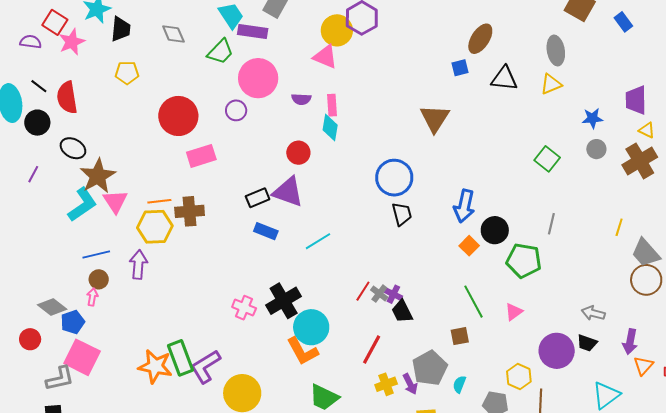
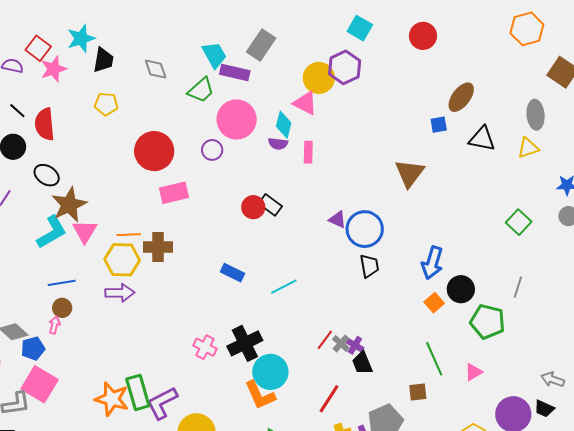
cyan diamond: (330, 127) -> (284, 125), moved
red circle: (298, 153) -> (253, 207), moved
purple triangle: (288, 192) -> (338, 220), moved, size x0.6
black rectangle: (258, 198) -> (270, 205), moved, turned 55
purple arrow: (138, 264) -> (120, 293), moved, turned 80

